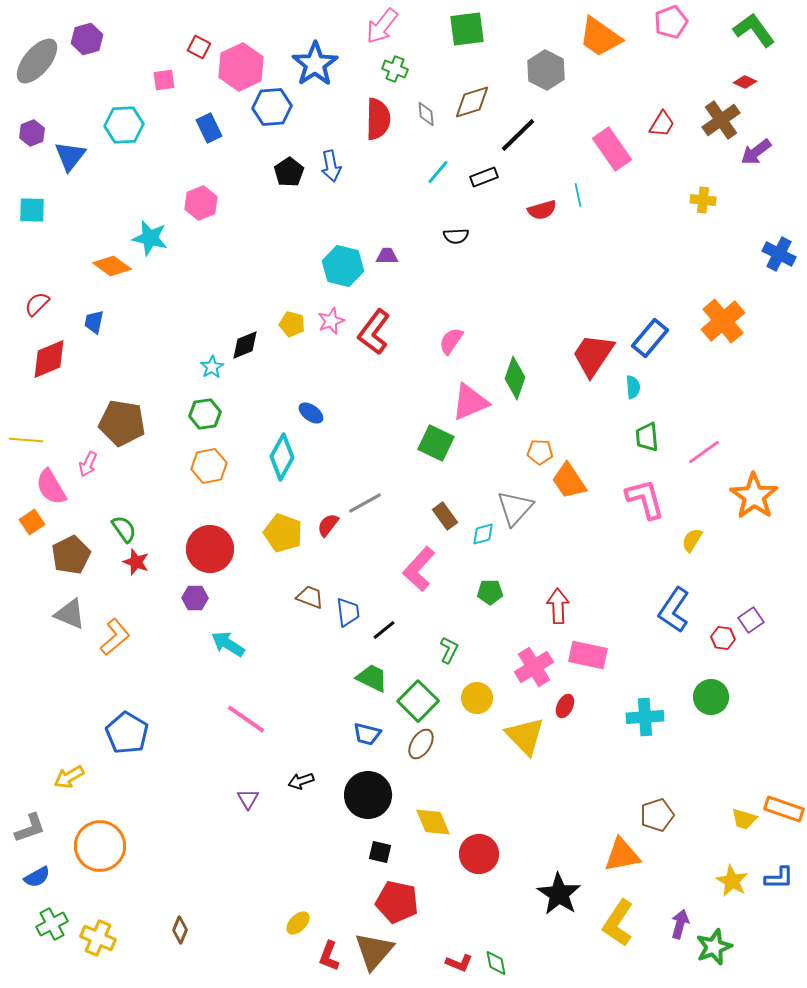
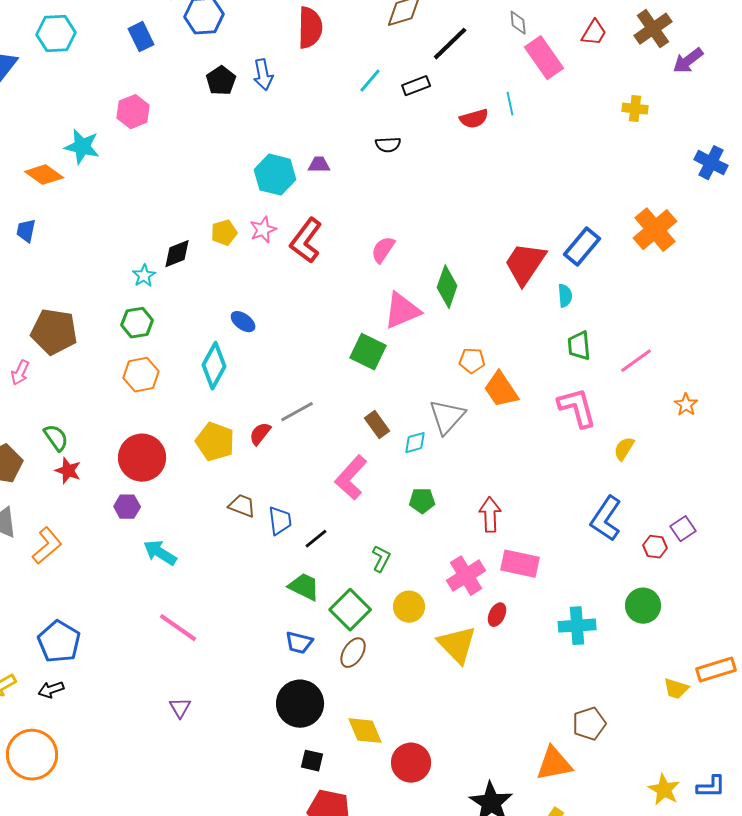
gray diamond: (426, 114) -> (518, 23), moved
yellow pentagon: (292, 324) -> (224, 233), turned -30
orange star: (754, 496) -> (686, 405), size x0.5
black arrow: (301, 781) -> (51, 690), moved
orange rectangle: (784, 809) -> (716, 670), moved, turned -36
yellow trapezoid: (744, 819) -> (676, 689), moved

